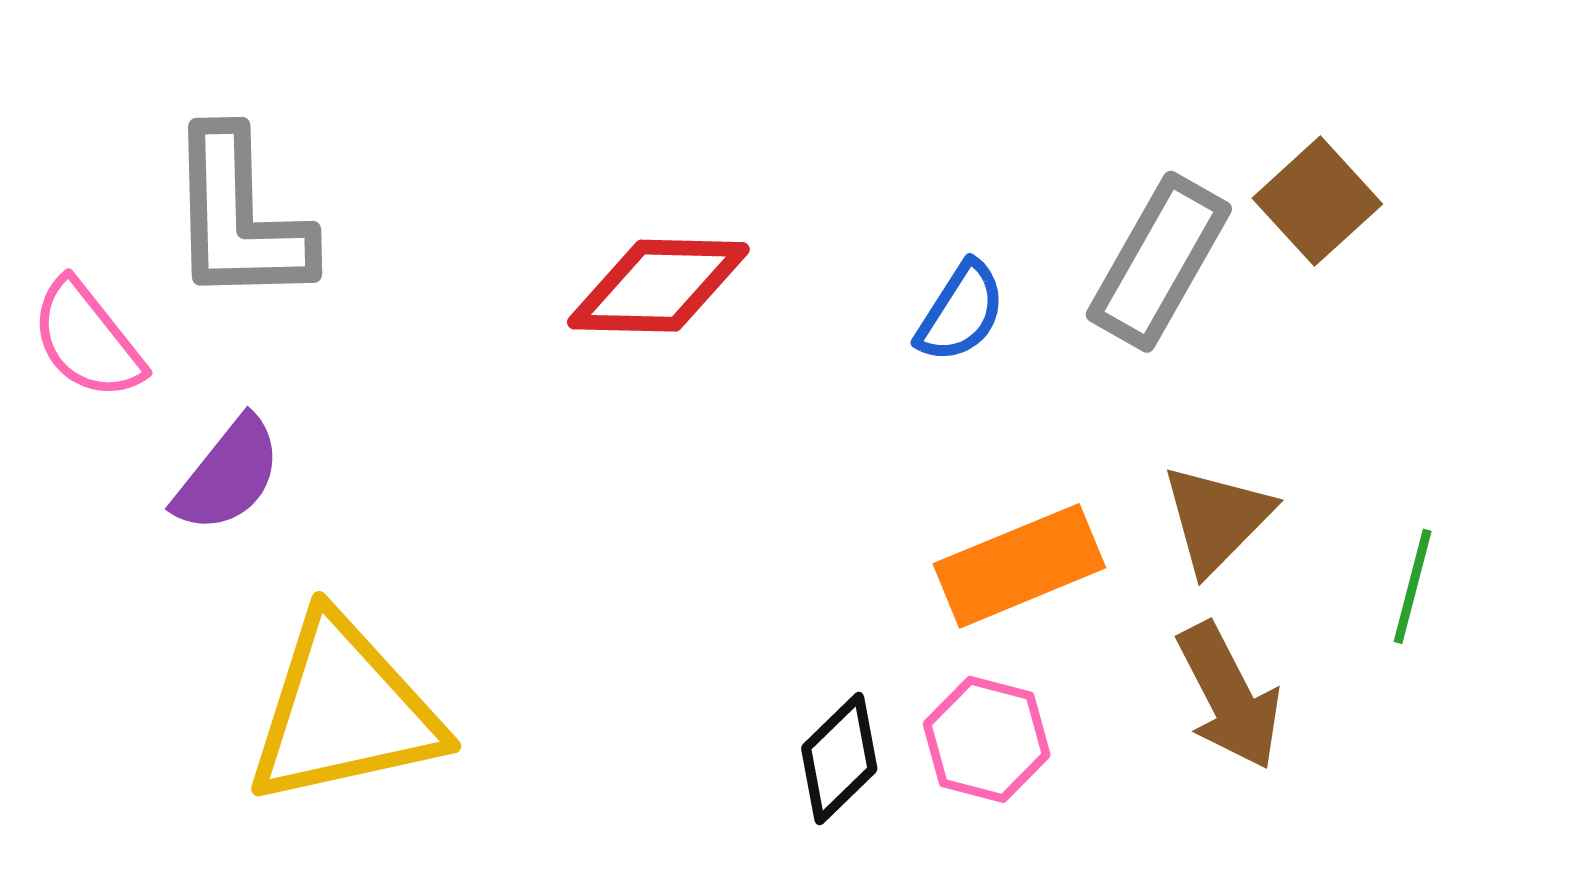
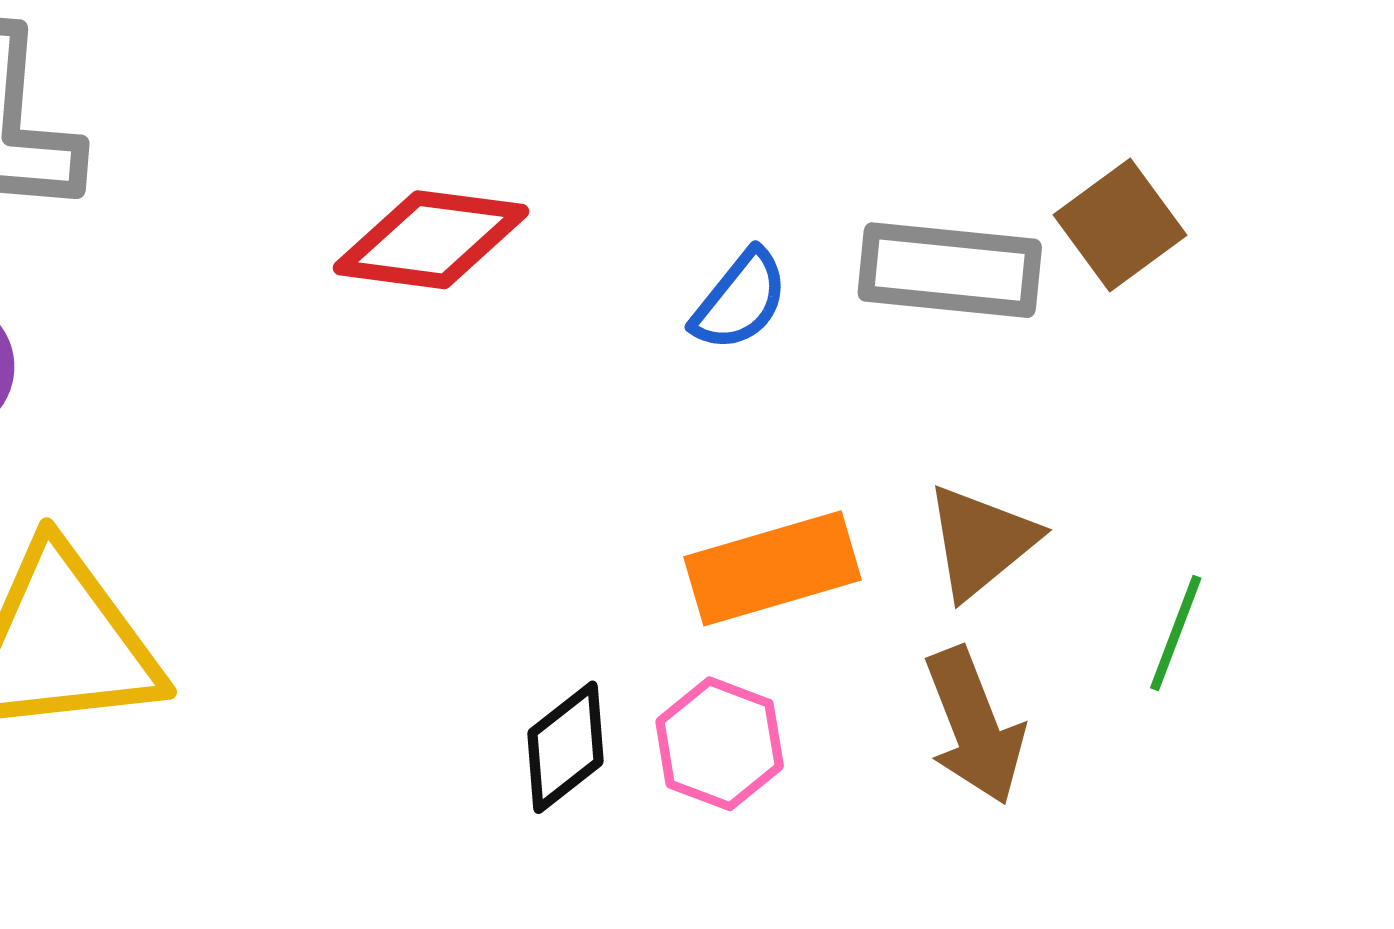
gray rectangle: (1159, 262) -> (950, 270), turned 60

